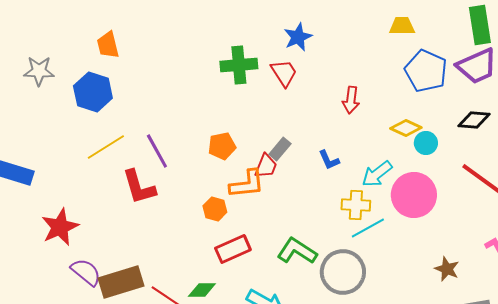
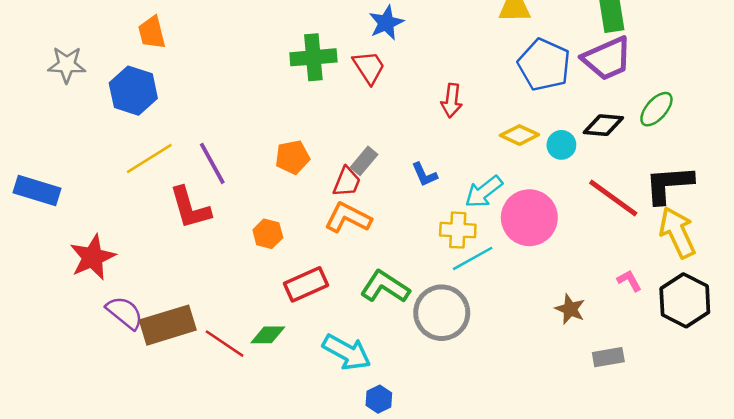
cyan circle: (426, 143) -> (561, 145), moved
orange L-shape: (247, 184) -> (348, 218), moved, turned -147
orange hexagon: (215, 209) -> (268, 234), moved

